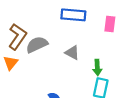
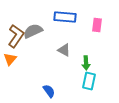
gray semicircle: (37, 45) -> (33, 31), moved

